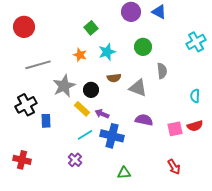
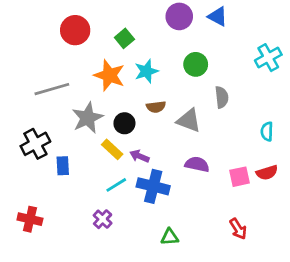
red circle: (24, 27) -> (75, 30), moved
orange star: (80, 55) -> (109, 75), size x1.6

